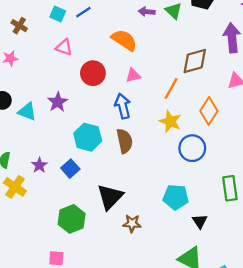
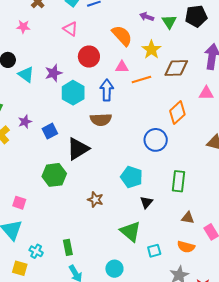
orange line: (171, 88) -> (141, 80), moved, turned 30
yellow star: (170, 121) -> (151, 50), moved
cyan hexagon: (88, 137) -> (73, 93), moved
brown semicircle: (125, 141) -> (101, 120), turned 85
black triangle: (110, 197) -> (78, 149), moved
green hexagon: (72, 219) -> (54, 175), moved
brown star: (132, 223) -> (95, 200), moved

